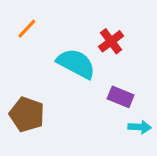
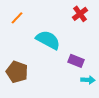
red cross: (111, 41) -> (80, 14), moved

